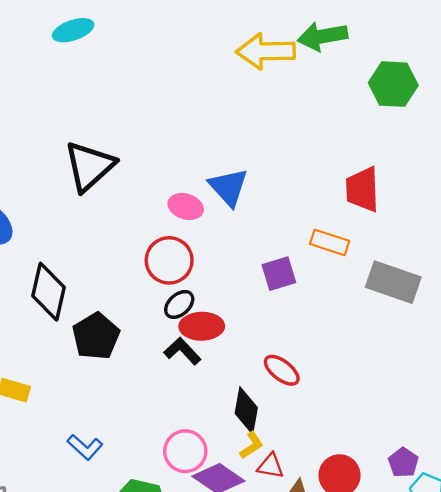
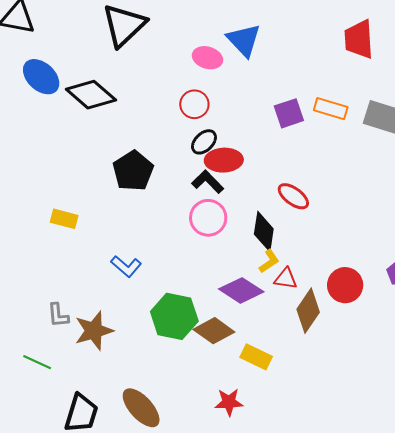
orange rectangle: (330, 242) -> (331, 109), moved
red circle: (169, 260) -> (194, 104), size x0.7
black diamond: (48, 292) -> (91, 95), moved, turned -60
pink circle: (185, 451) -> (208, 218), moved

